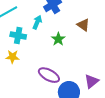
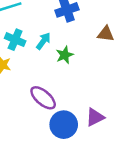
cyan arrow: (37, 22) -> (43, 41), moved
brown triangle: (83, 25) -> (106, 34), moved, turned -40

